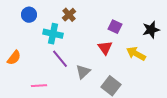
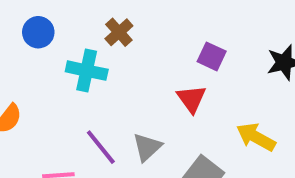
yellow arrow: (136, 54) -> (256, 137), moved
purple line: (60, 59) -> (101, 147), moved

